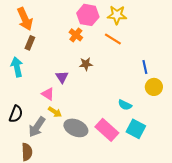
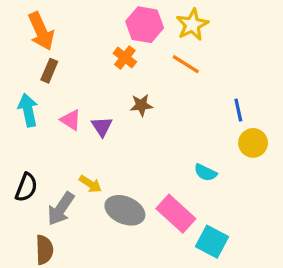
yellow star: (117, 15) -> (192, 25), turned -30
pink triangle: (48, 94) -> (71, 120), moved
cyan square: (136, 129) -> (212, 242), moved

